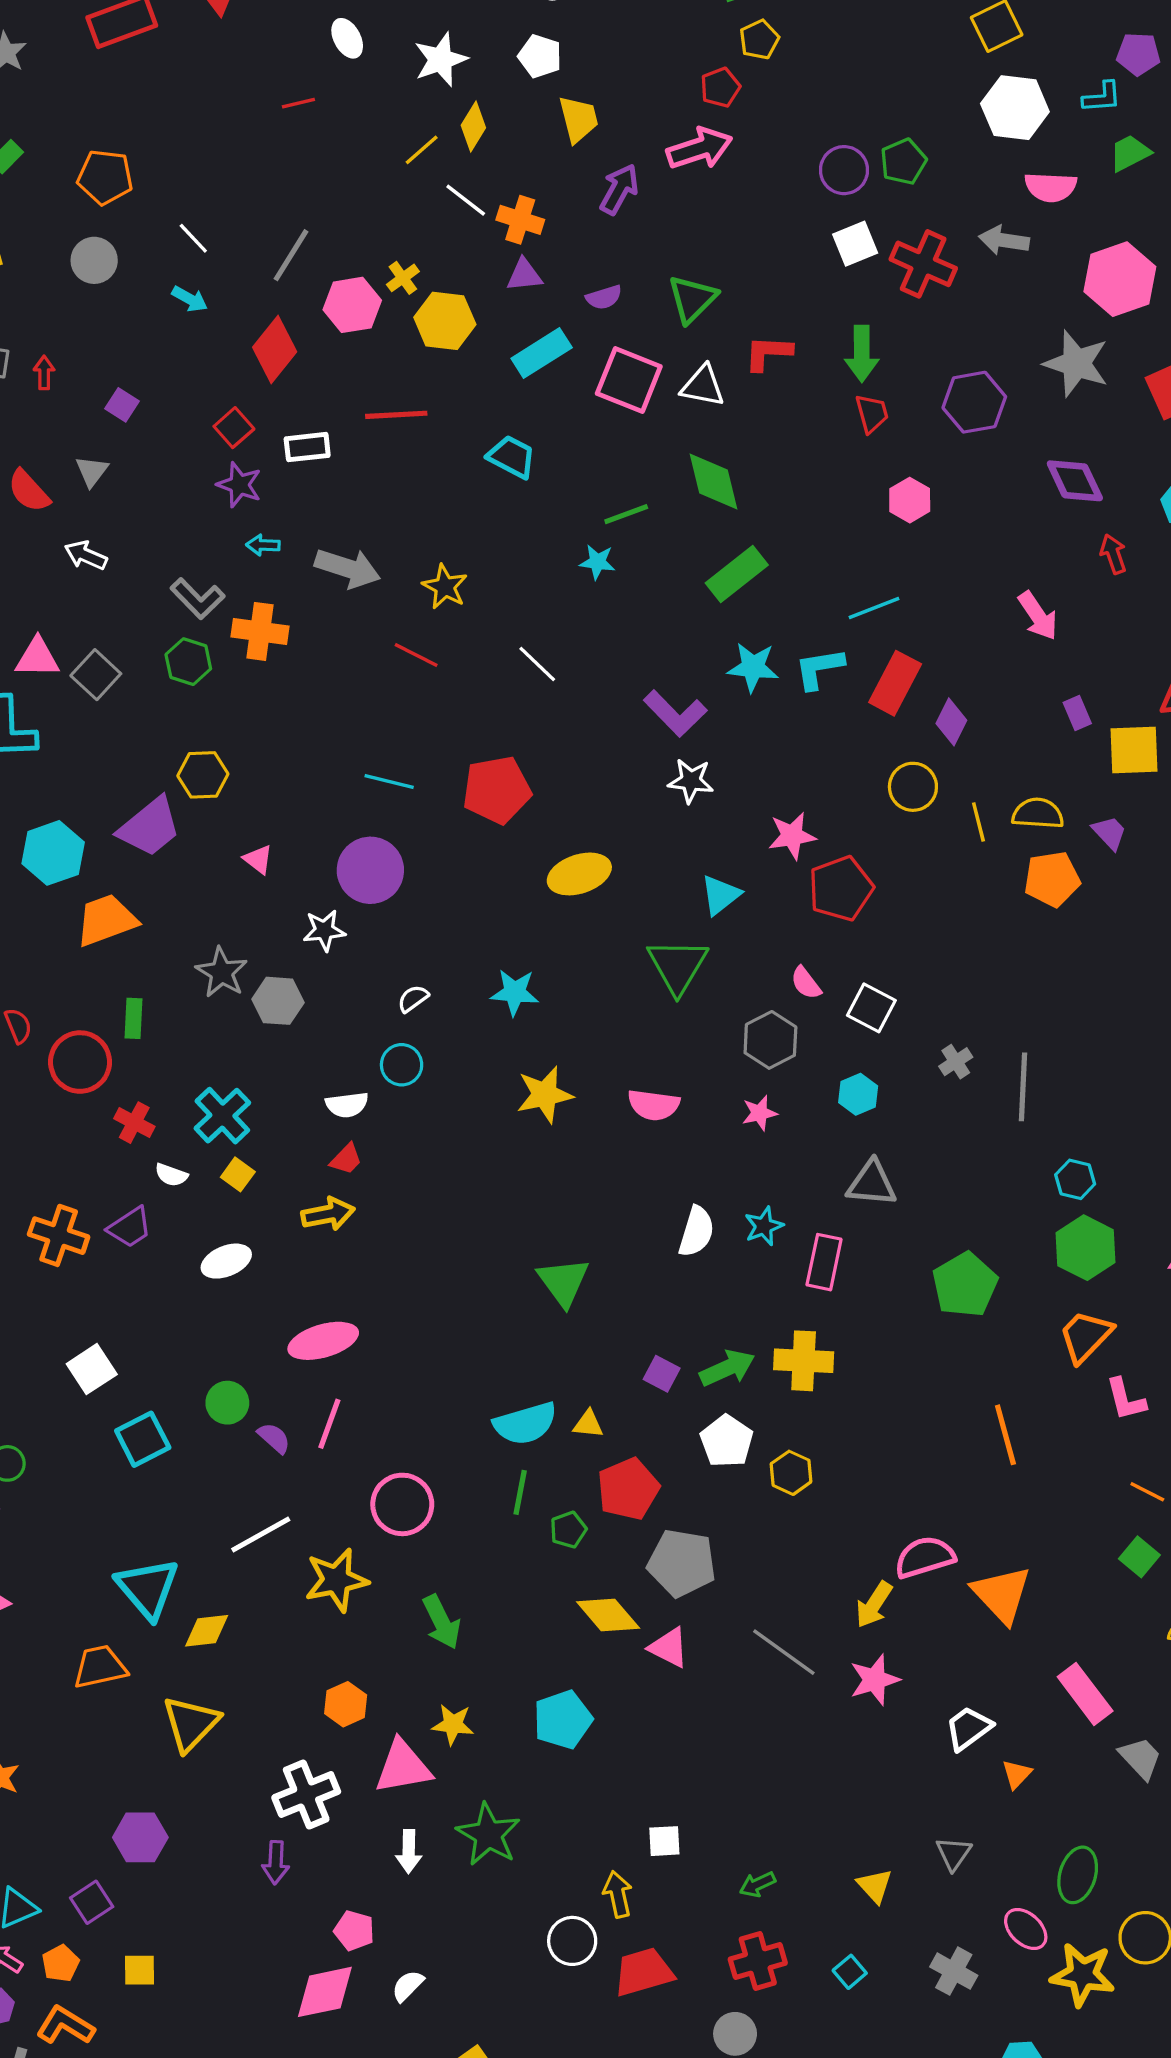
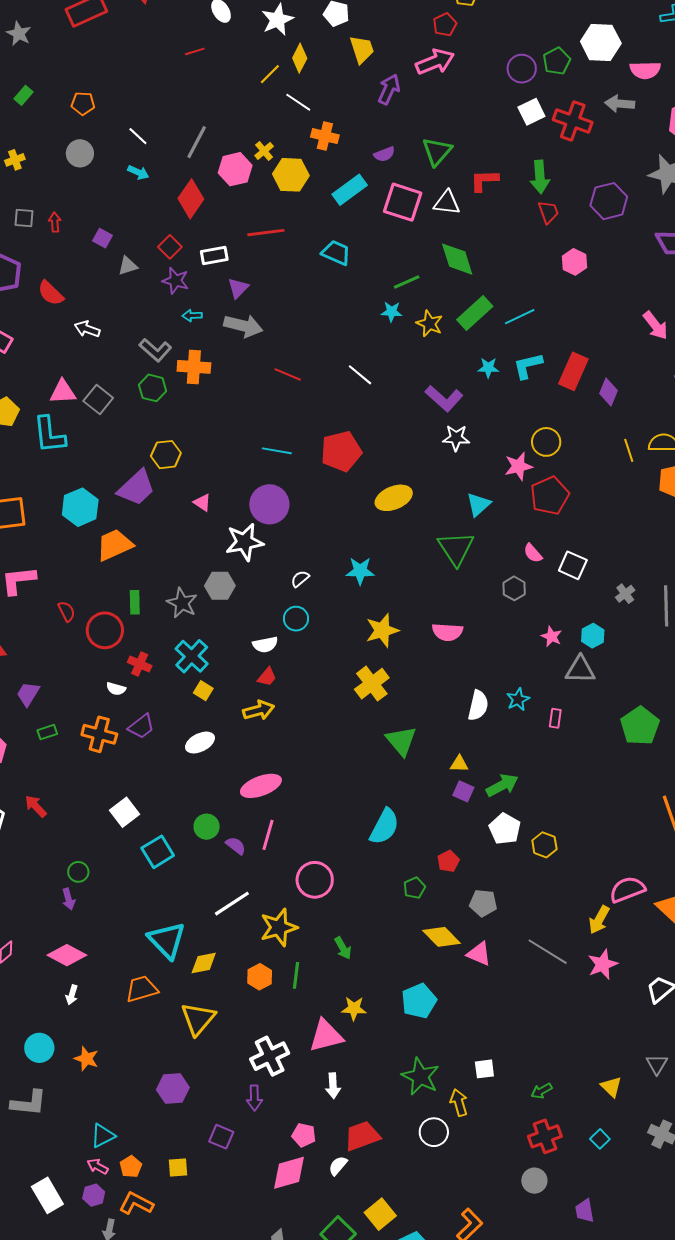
white hexagon: (1015, 108) -> (601, 42), moved
orange pentagon: (105, 177) -> (83, 103), size x0.7
orange cross: (520, 220) -> (325, 136), moved
purple triangle: (524, 275) -> (238, 288), moved, turned -35
gray triangle: (92, 471) -> (128, 266), moved, turned 40
yellow star: (445, 587) -> (429, 324), moved
cyan line: (874, 608) -> (520, 317), moved
cyan star: (753, 667) -> (488, 368), size x0.7
yellow circle: (913, 787) -> (546, 442), moved
white star: (324, 930) -> (244, 542), size x1.5
gray star: (222, 972) -> (182, 603), moved
gray hexagon: (770, 1040) -> (514, 588), size x0.7
cyan hexagon: (858, 1094) -> (593, 636), moved
pink star: (760, 1113) -> (551, 637), moved, turned -30
white semicircle: (171, 1175) -> (116, 689), moved
pink rectangle: (824, 1262) -> (555, 718), size x0.6
yellow cross: (804, 1361) -> (372, 684), moved, turned -36
cyan semicircle: (525, 1423) -> (384, 827), turned -42
yellow triangle: (588, 1424) -> (459, 764), moved
red pentagon: (628, 1489) -> (448, 861), size x0.6
green line: (520, 1492) -> (296, 975), moved
gray pentagon: (682, 1563) -> (483, 903), size x0.7
green arrow: (442, 1622) -> (343, 948), size x0.7
orange hexagon: (346, 1704) -> (260, 977), moved
green star: (488, 1834) -> (420, 1077), moved
purple square: (92, 1902) -> (221, 1137), moved, turned -30
red trapezoid: (643, 1972) -> (362, 1136), moved

